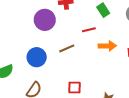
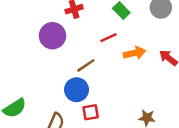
blue circle: (37, 57) -> (77, 90), moved
red square: (75, 88) -> (91, 112), moved

